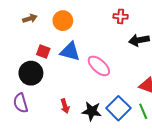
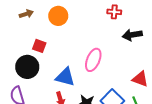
blue triangle: (70, 52) -> (65, 77), moved
pink ellipse: (99, 66) -> (93, 60), turned 70

